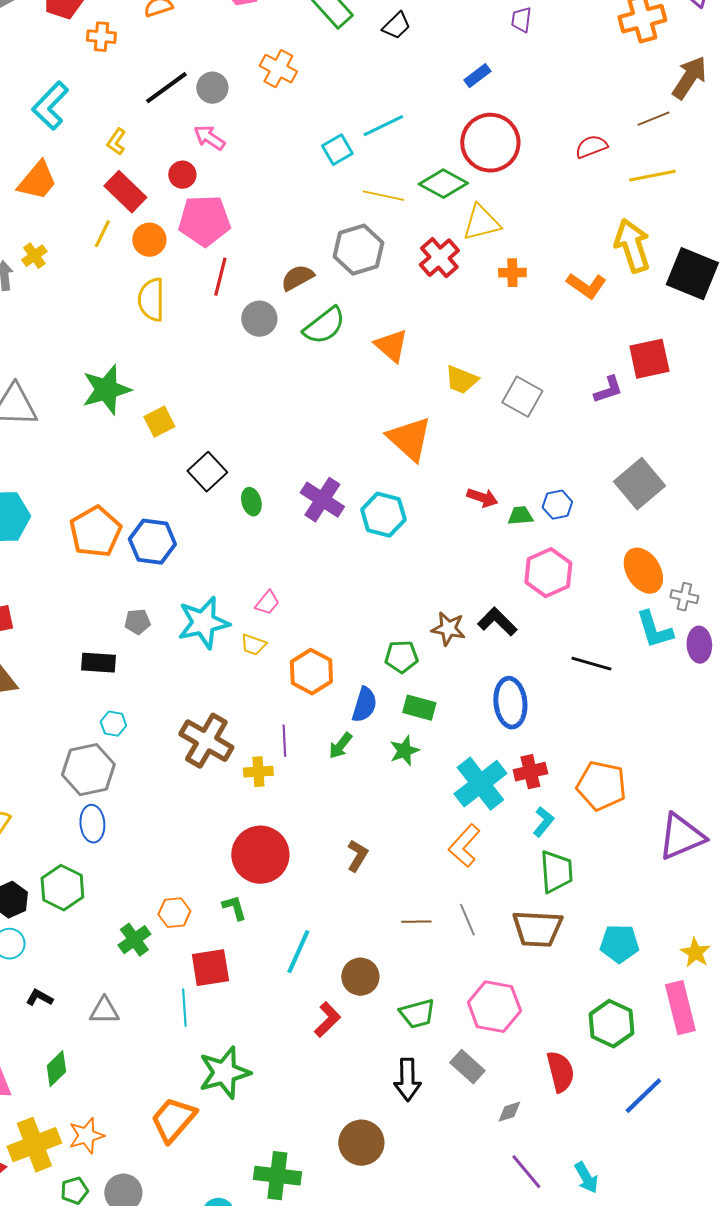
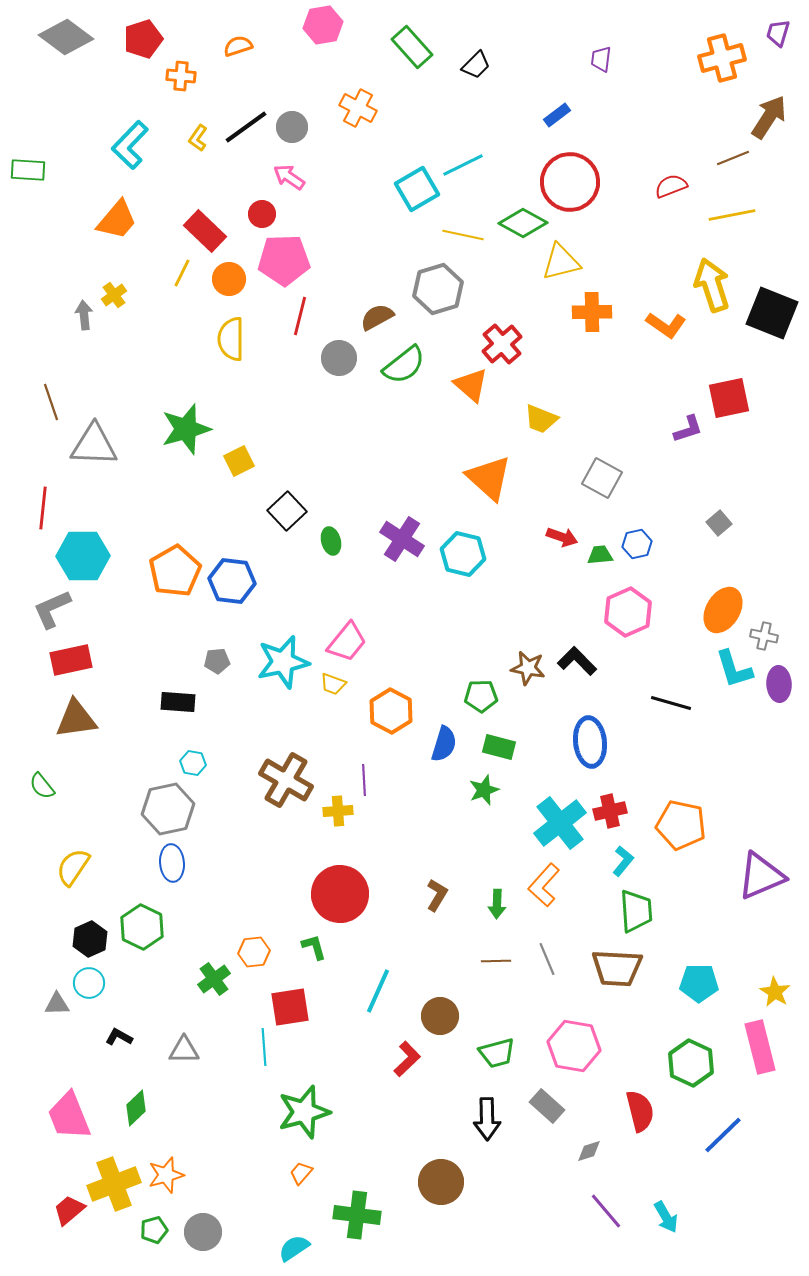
yellow L-shape: (116, 142) -> (198, 138), moved
cyan square: (337, 150) -> (417, 189), size x1.4
red cross: (439, 258) -> (502, 344), moved
orange cross: (512, 273) -> (592, 312), size x1.4
gray square: (522, 397) -> (602, 478), moved
gray square: (639, 484) -> (719, 523), size x0.5
orange ellipse: (643, 571) -> (723, 610), turned 63
pink trapezoid: (267, 603) -> (347, 642), size x1.6
green arrow: (340, 746) -> (497, 904), moved, turned -36
orange trapezoid: (173, 1120) -> (301, 1173), moved, size x0.5

